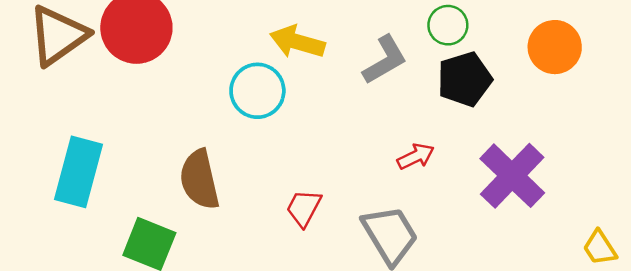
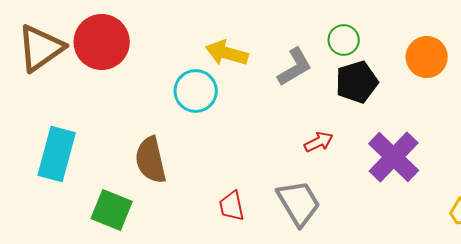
red trapezoid: (304, 208) -> (232, 206), moved, turned -40

